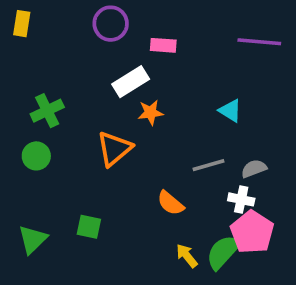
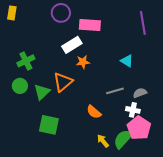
purple line: (259, 42) -> (143, 23), turned 75
pink rectangle: (163, 45) -> (90, 25), size x1.5
green square: (89, 227) -> (49, 125), size x1.5
green triangle: (33, 239) -> (42, 92), moved

